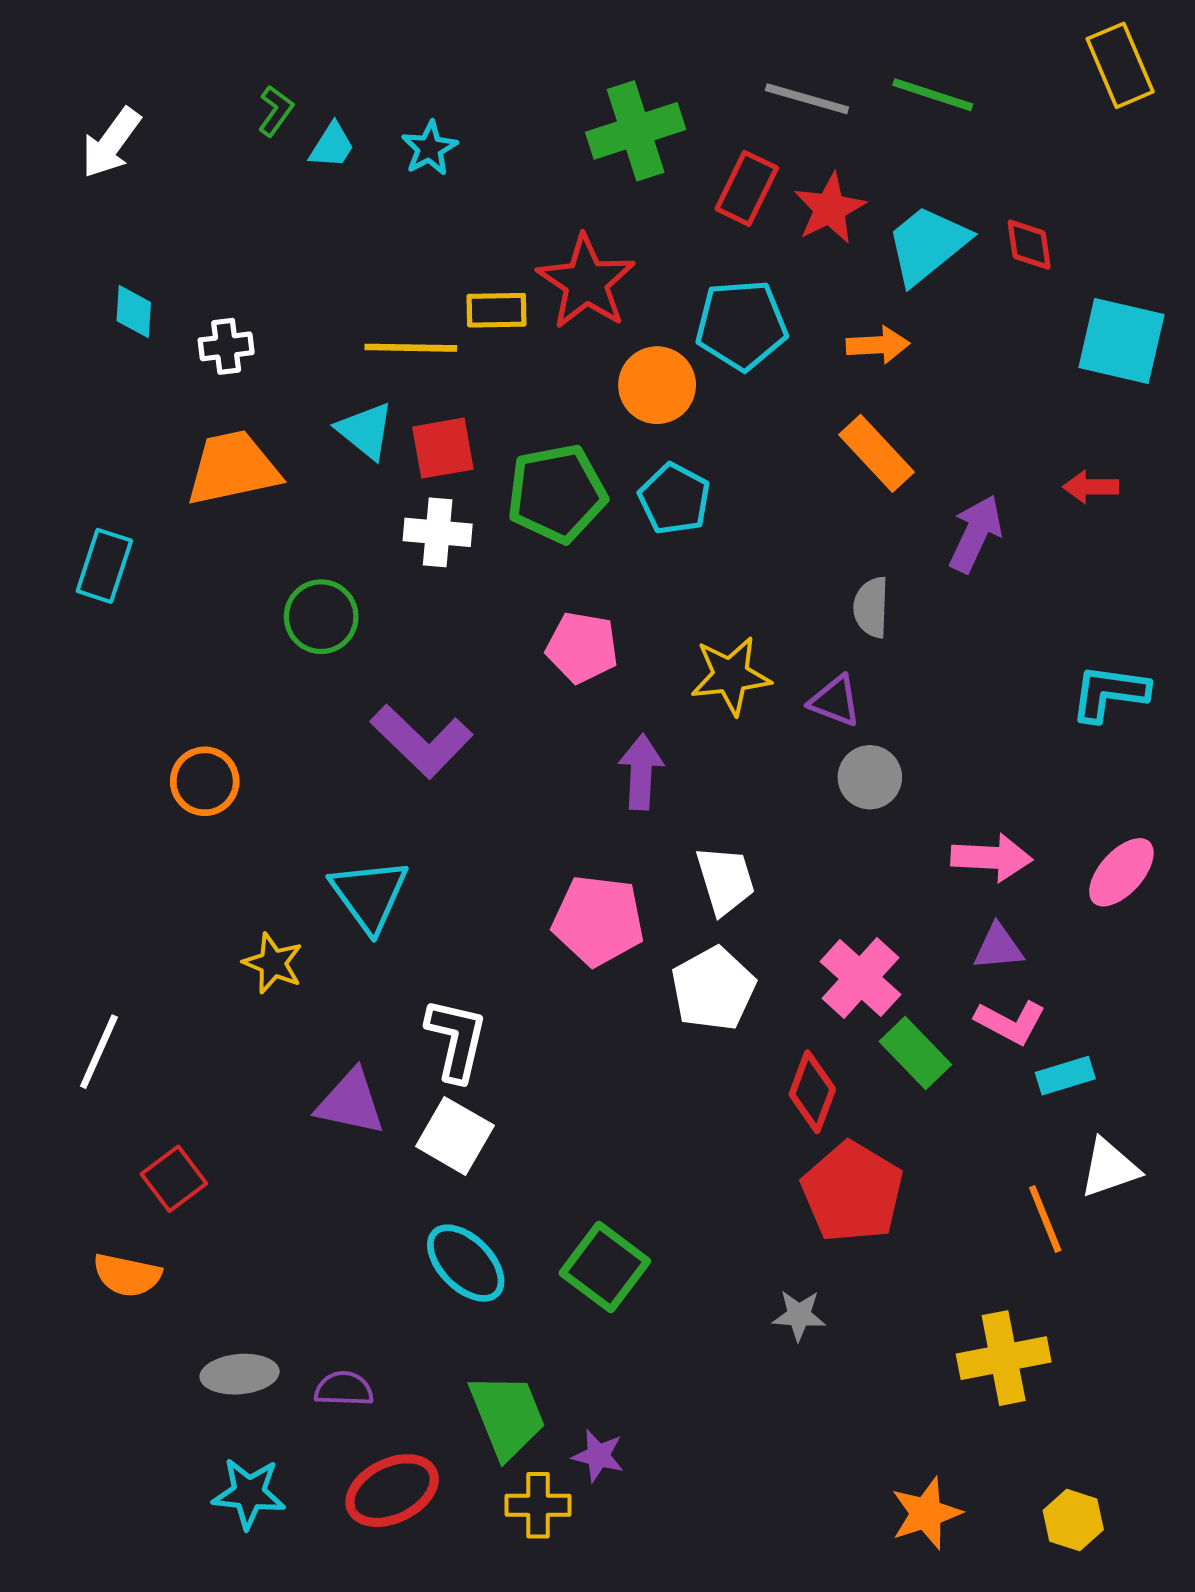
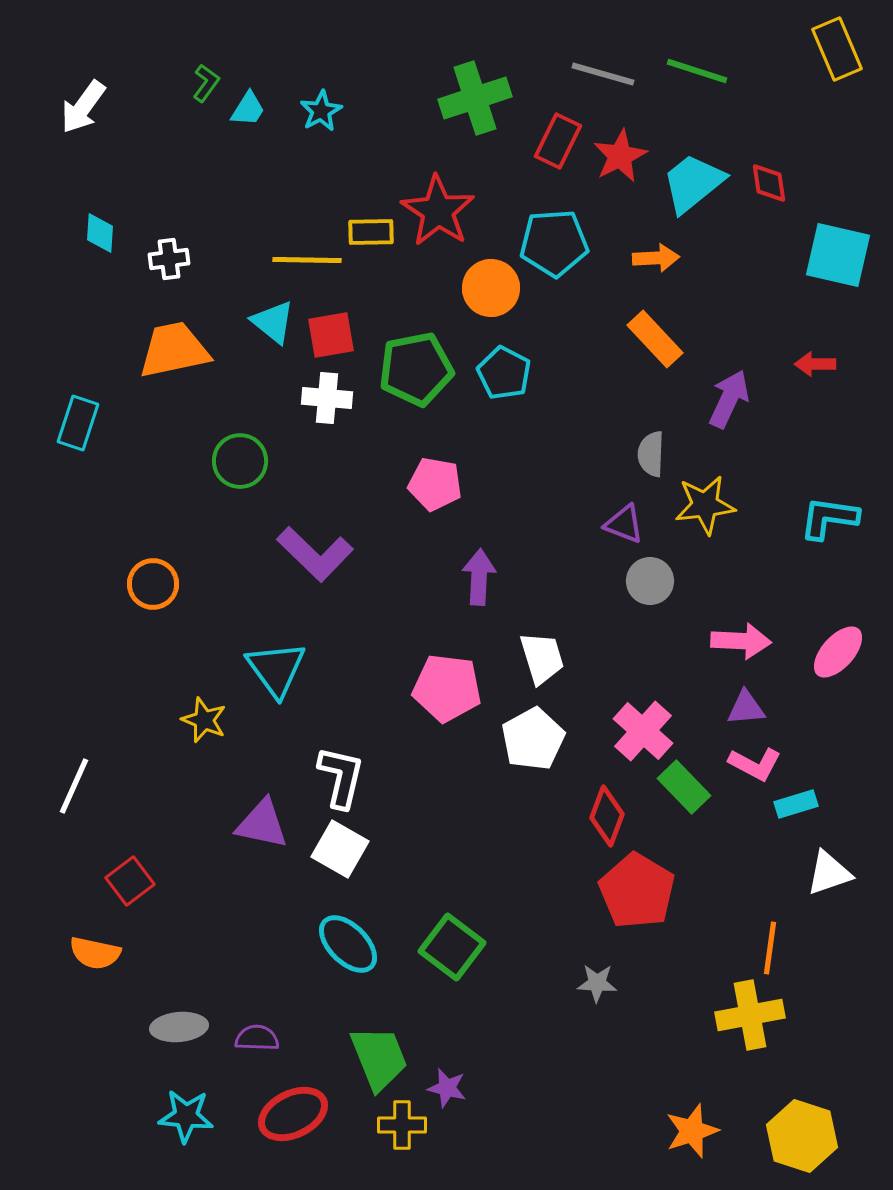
yellow star: (731, 676) -> (705, 505), moved
orange line: (1045, 1219) -> (770, 948), moved, turned 30
yellow hexagon: (1073, 1520) -> (802, 1136), size x1.6

